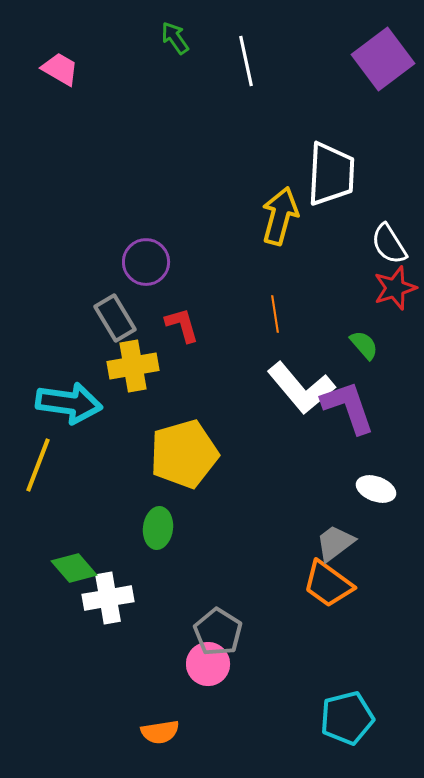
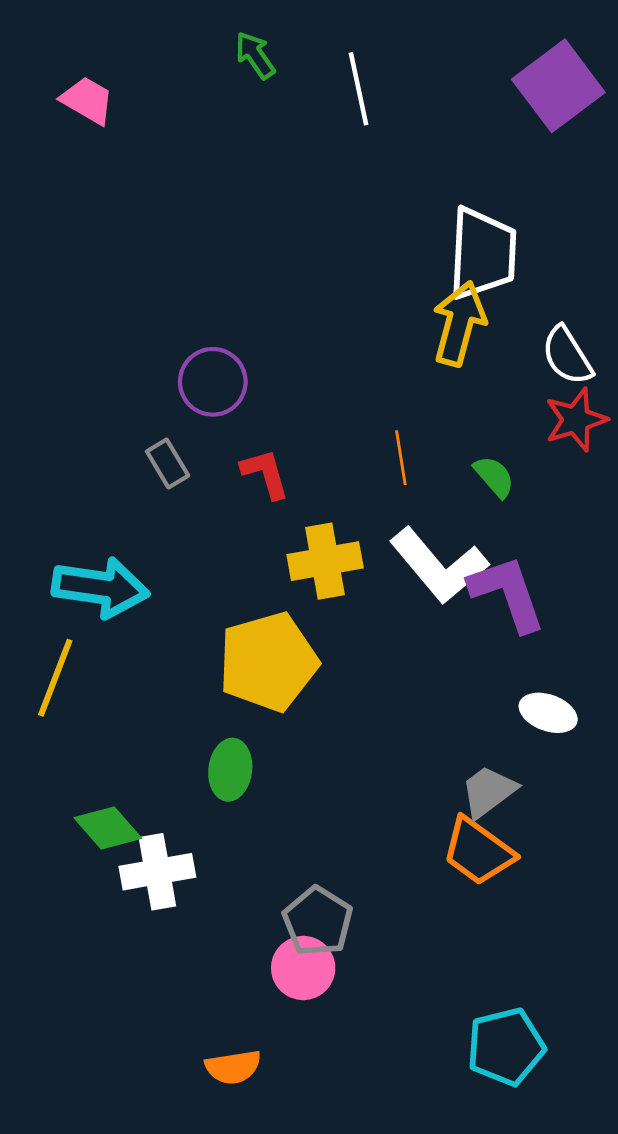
yellow arrow: (280, 216) -> (459, 323), moved
gray rectangle: (115, 318) -> (168, 463), size x0.7
green semicircle: (364, 345) -> (494, 477), moved
yellow cross: (133, 366) -> (325, 561), moved

